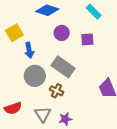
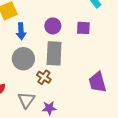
purple circle: (62, 33) -> (53, 26), moved
gray rectangle: (63, 67) -> (54, 53), turned 50

